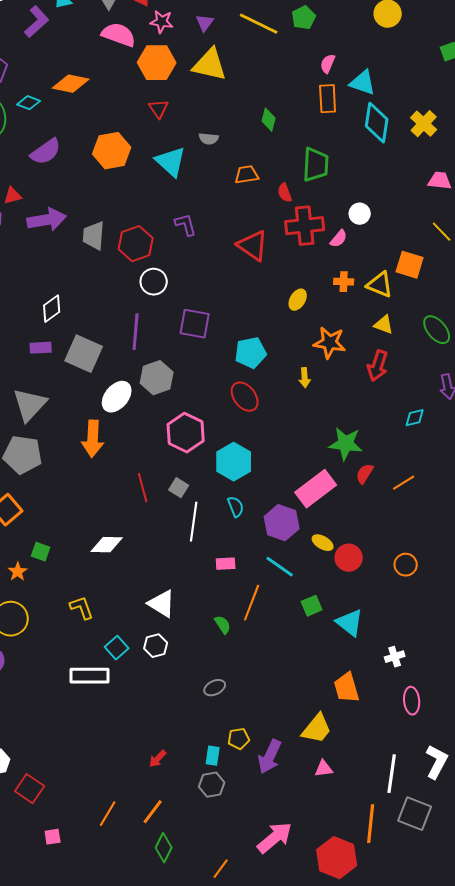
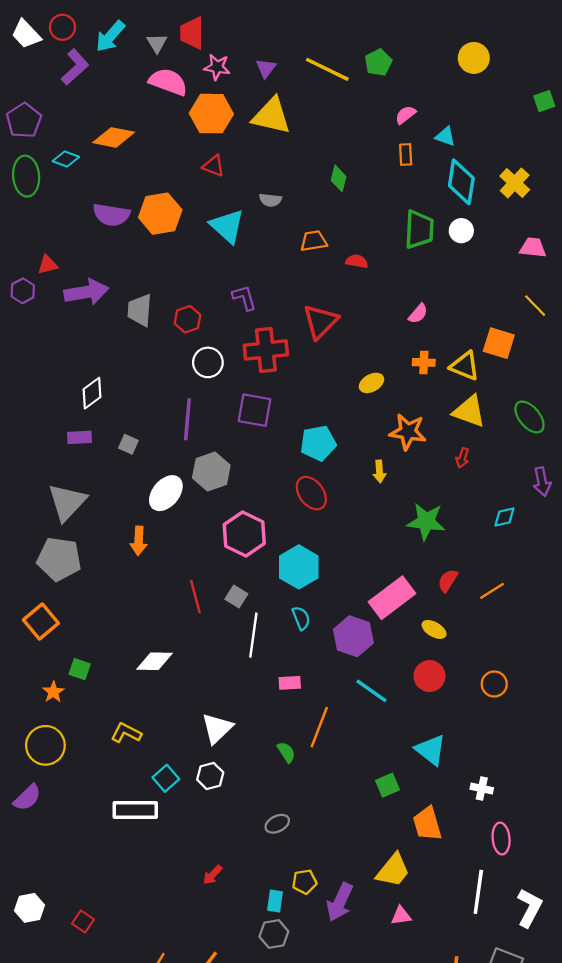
pink semicircle: (328, 64) -> (406, 115), turned 30
cyan triangle: (363, 83) -> (445, 136), size x0.7
orange rectangle: (328, 99) -> (406, 155), size x0.7
red triangle: (159, 109) -> (214, 166), turned -35
purple semicircle: (46, 152) -> (111, 215), moved, turned 44
green trapezoid: (316, 165) -> (419, 230), moved
red semicircle: (285, 193) -> (357, 261), turned 120
white circle: (360, 214) -> (461, 231), moved
red cross: (305, 226) -> (266, 350), moved
red hexagon: (136, 244) -> (187, 319), size x0.7
red triangle: (253, 246) -> (320, 322), turned 40
yellow ellipse: (298, 300) -> (372, 383), turned 30
yellow triangle: (384, 325) -> (469, 411), size x1.5
gray square: (84, 354) -> (128, 444), size x0.5
red arrow: (378, 366) -> (462, 458), size x0.6
orange arrow: (93, 439) -> (139, 541), size x0.7
green star: (346, 444) -> (426, 522), moved
yellow ellipse: (323, 543) -> (434, 629), moved
cyan line: (280, 567) -> (372, 691), moved
white triangle: (162, 604) -> (217, 728), turned 44
green square: (312, 606) -> (387, 785), moved
yellow L-shape: (82, 608) -> (126, 733), turned -44
white cross: (395, 657) -> (482, 789), turned 30
red arrow: (158, 759) -> (212, 875), moved
white line: (392, 774) -> (478, 892), moved
red square: (30, 789) -> (83, 921), moved, size x0.7

